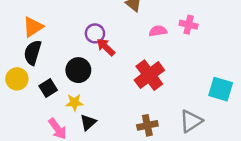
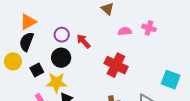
purple circle: (95, 33) -> (62, 35), moved
red cross: (149, 75) -> (116, 65), turned -30
yellow star: (74, 102) -> (56, 83), size x1.5

